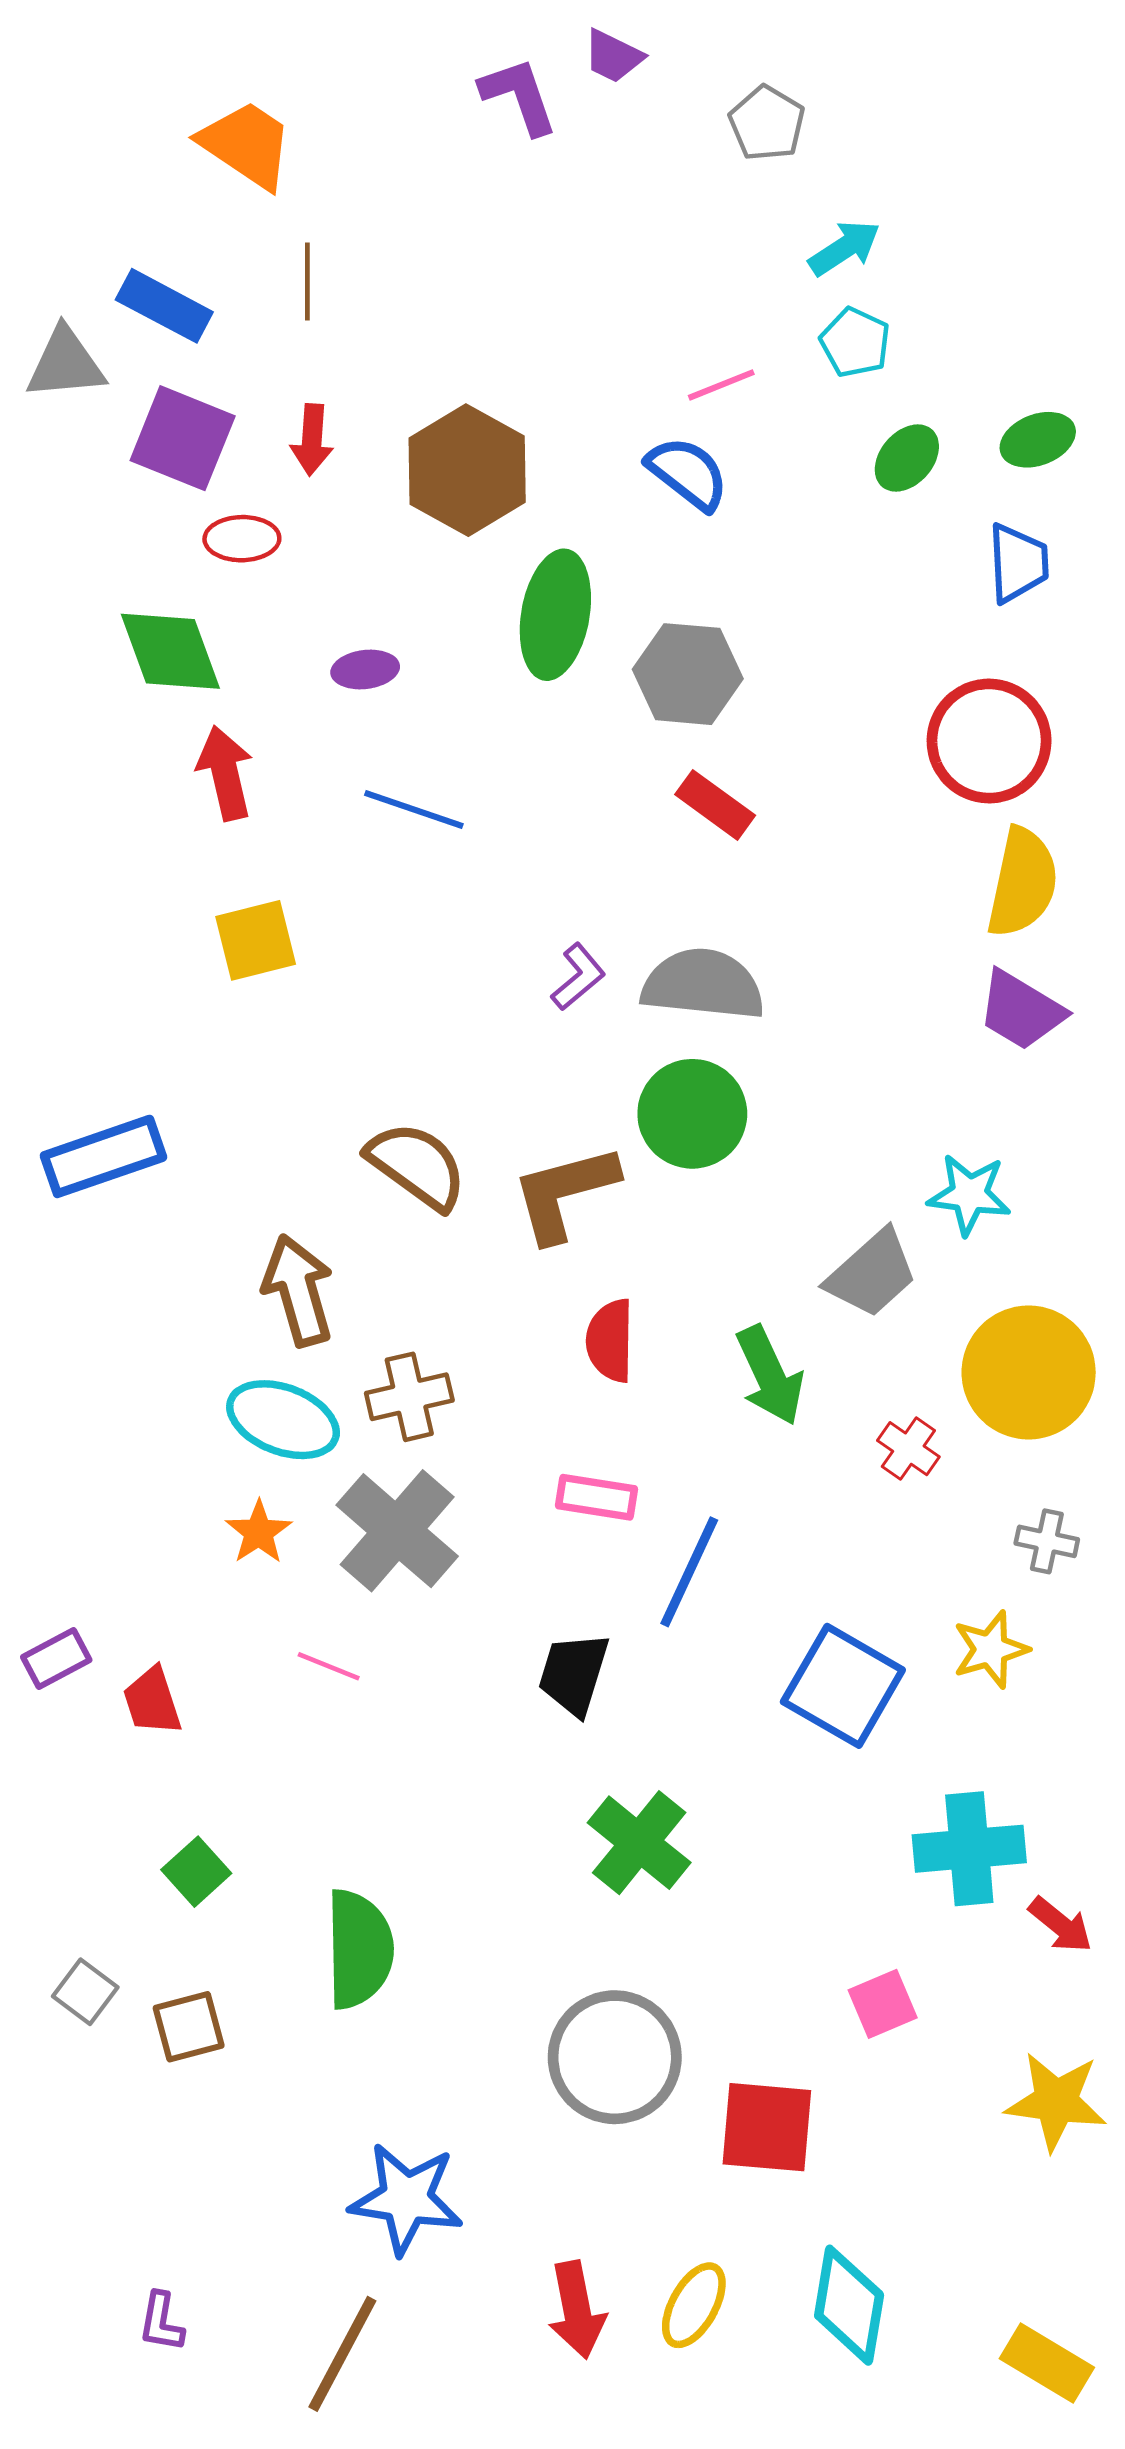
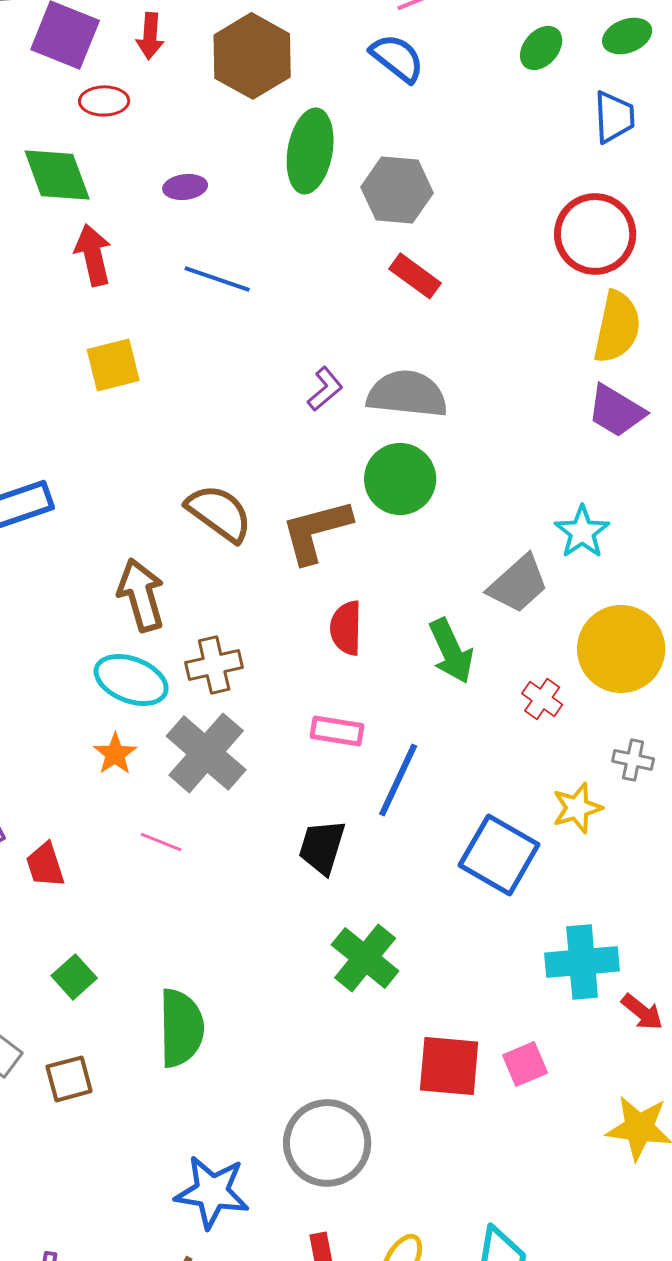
cyan star: (969, 1194) -> (582, 532), turned 30
yellow star: (991, 1649) -> (577, 808), moved
gray circle: (615, 2057) -> (327, 1143), moved
red square: (767, 2127) -> (449, 1066), moved

